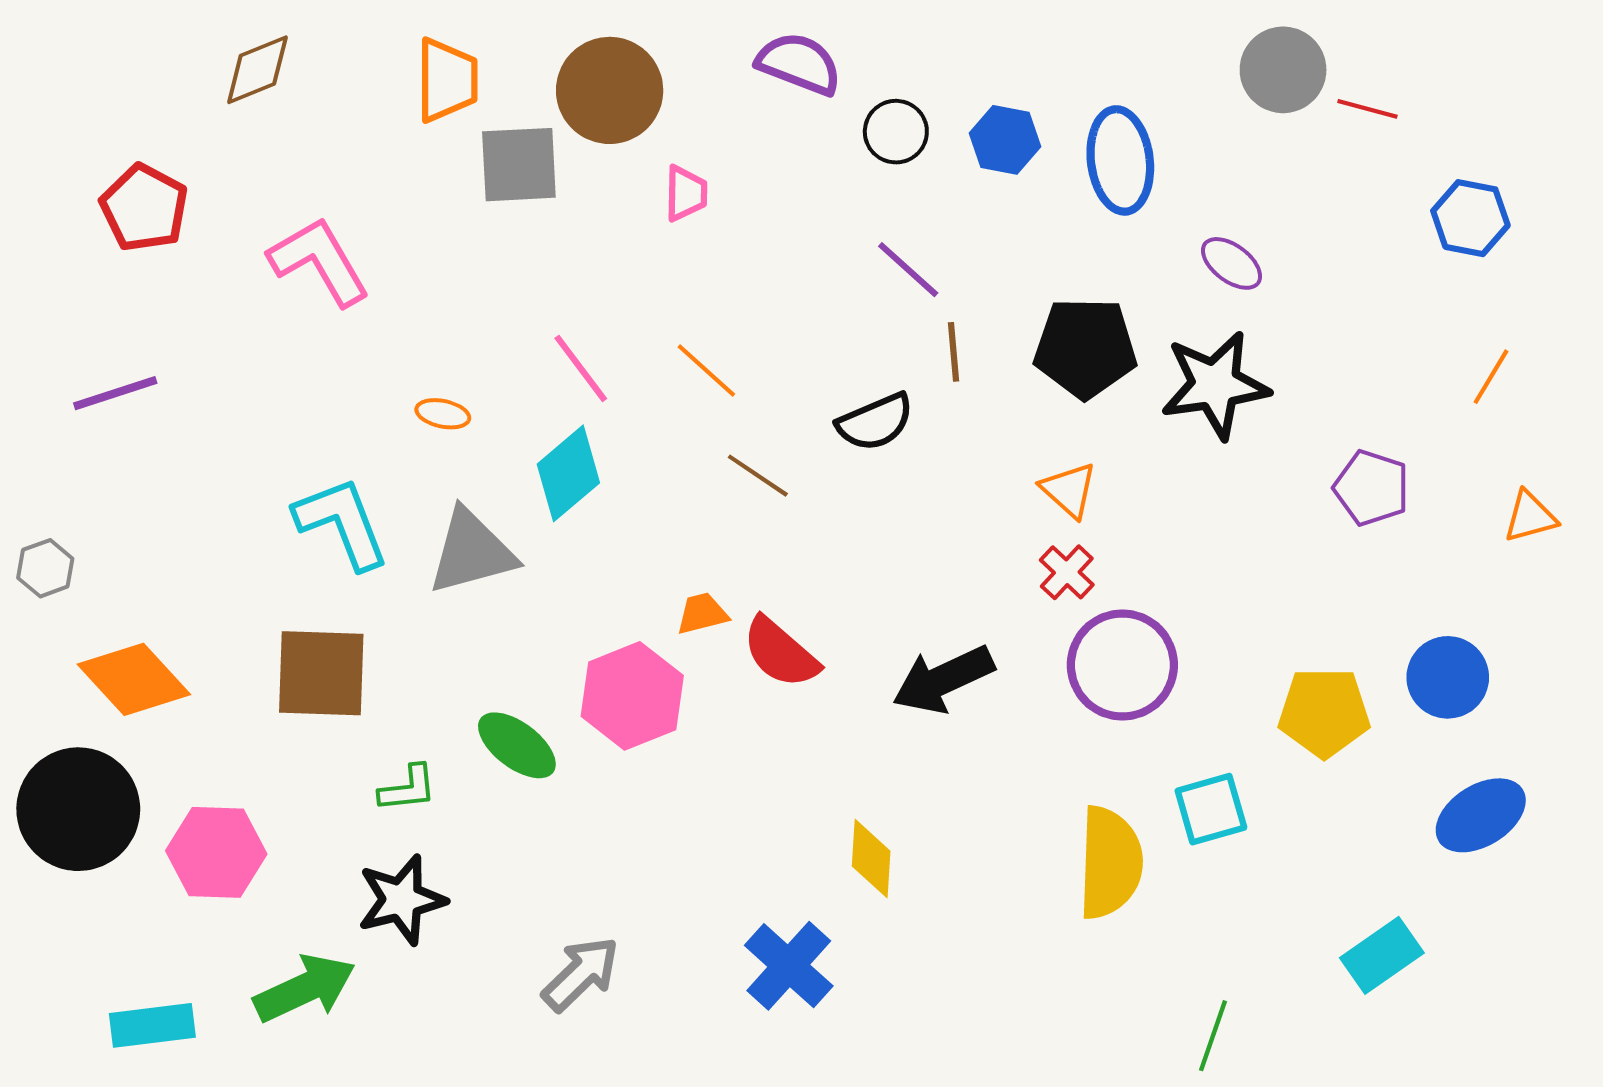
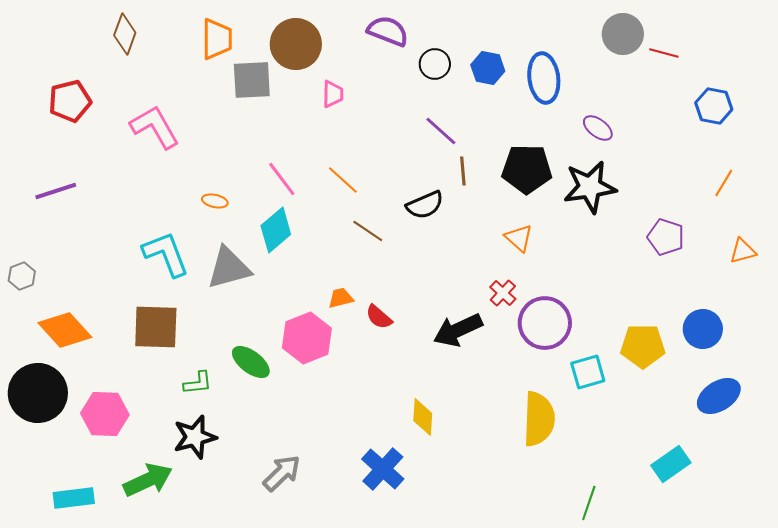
brown diamond: (257, 70) -> (125, 34), turned -48
red pentagon: (144, 208) -> (70, 101), turned 30
red cross: (1067, 572) -> (503, 293), moved
red semicircle: (781, 653) -> (379, 317), size x0.7
cyan square: (1211, 809) -> (588, 372), moved

